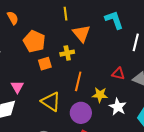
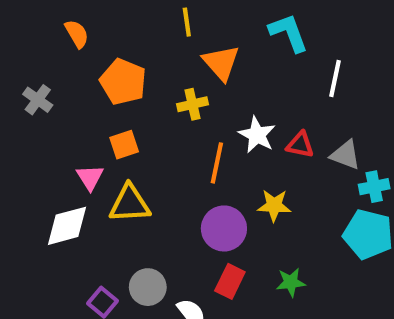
orange square: (45, 64) -> (124, 145), moved
yellow star: (100, 95) -> (274, 205), moved
yellow triangle: (51, 102) -> (130, 204), moved, turned -35
white star: (118, 107) -> (257, 135), moved

